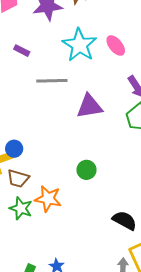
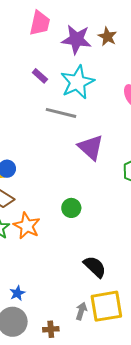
cyan star: (79, 45) -> (77, 82), moved
purple triangle: (89, 106) -> (91, 147), turned 36

